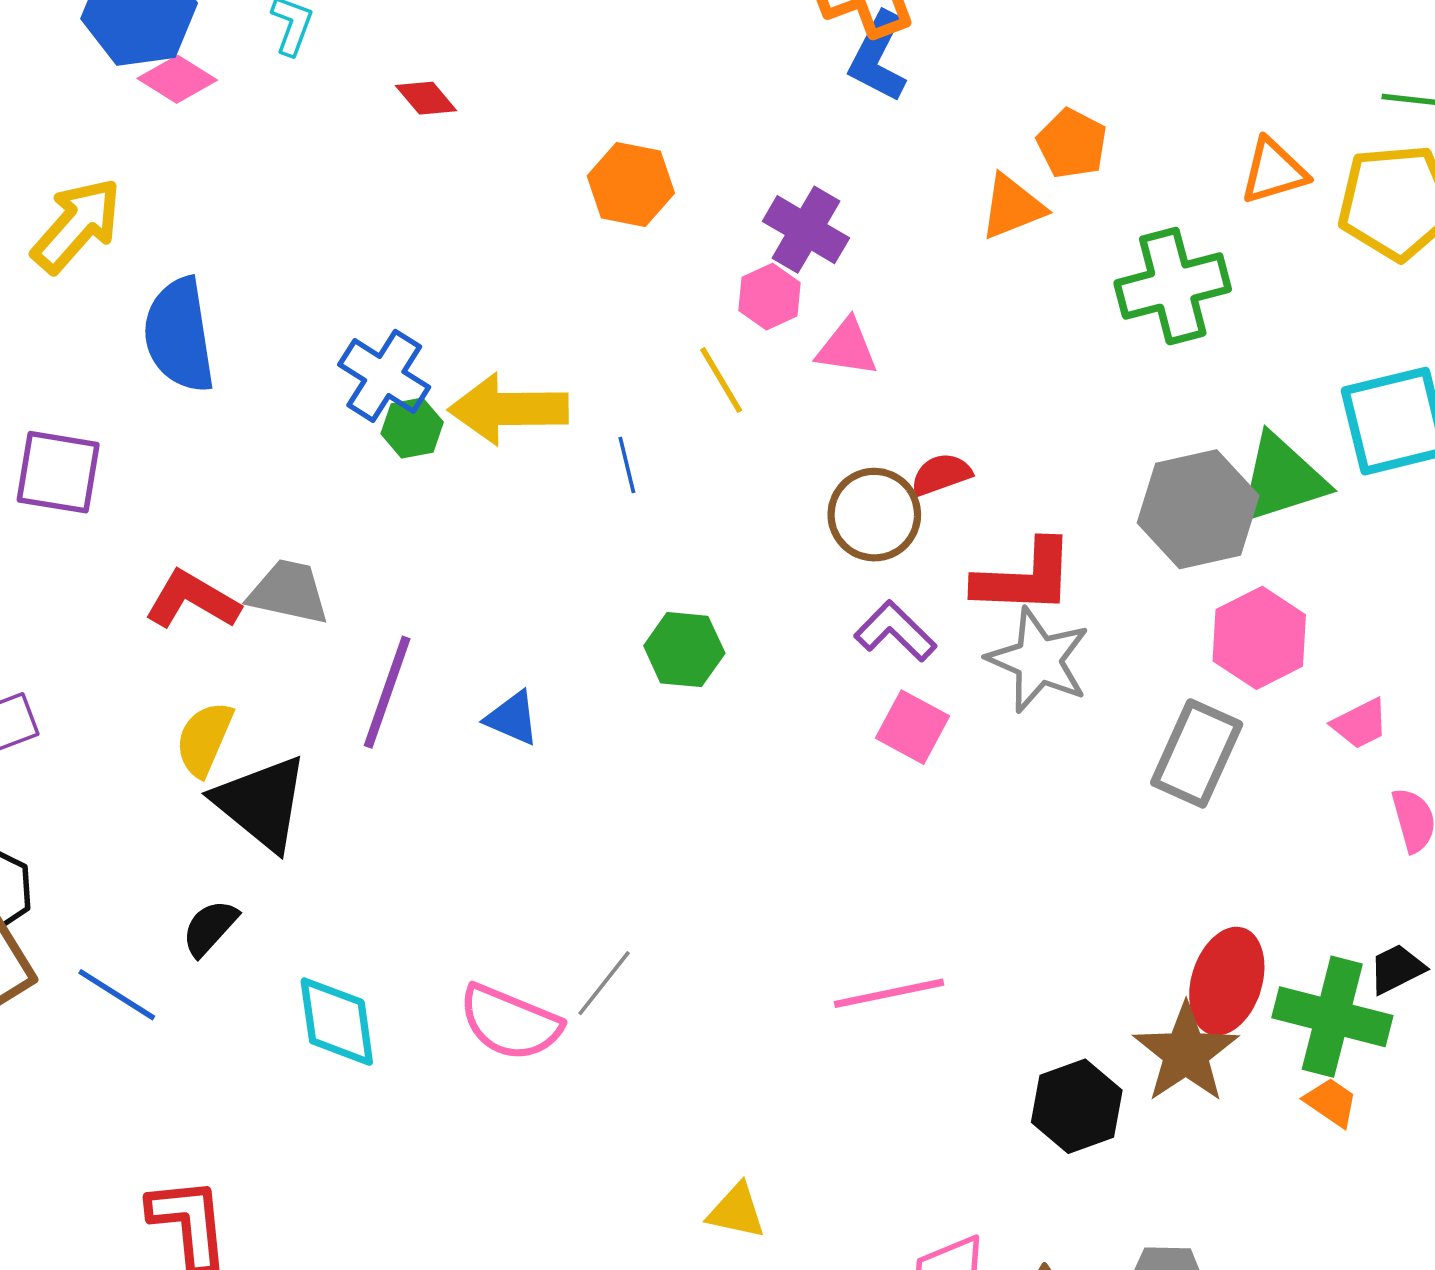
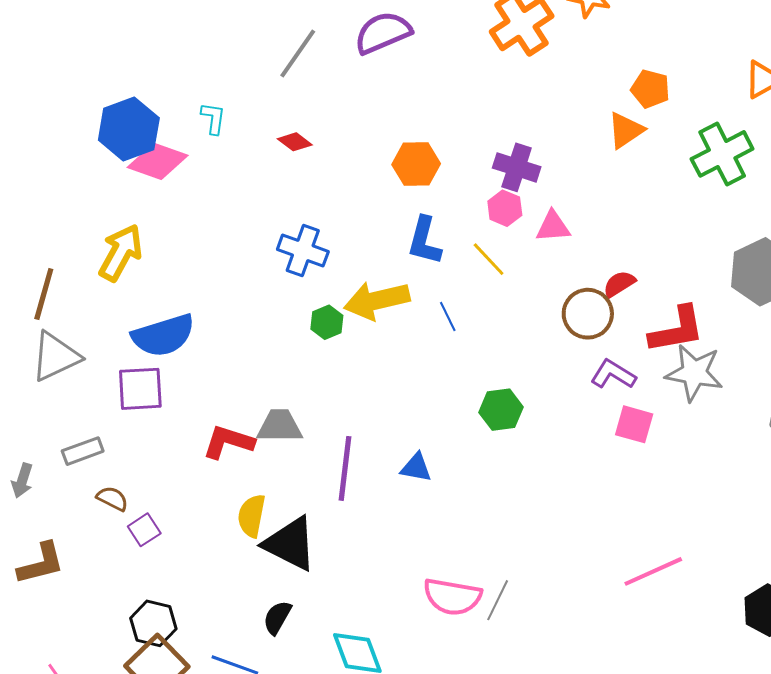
blue L-shape: (878, 57) -> (424, 241), moved
pink diamond: (177, 79) -> (158, 161), size x1.4
blue semicircle: (179, 335) -> (163, 335), moved, turned -86
blue cross: (384, 376) -> (303, 250), moved
pink semicircle: (510, 1023) -> (452, 597), moved

